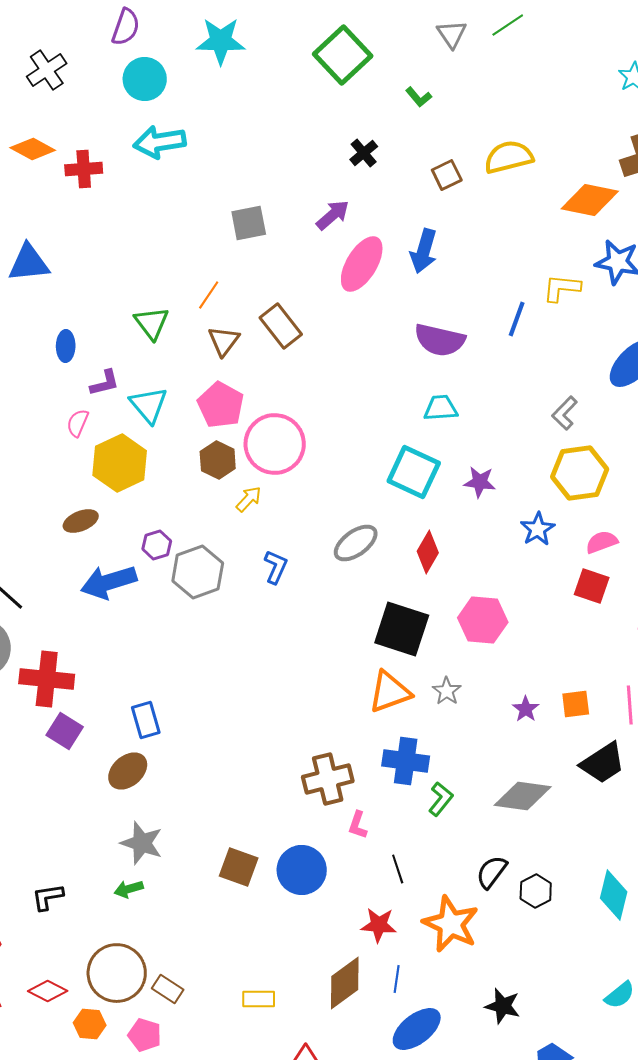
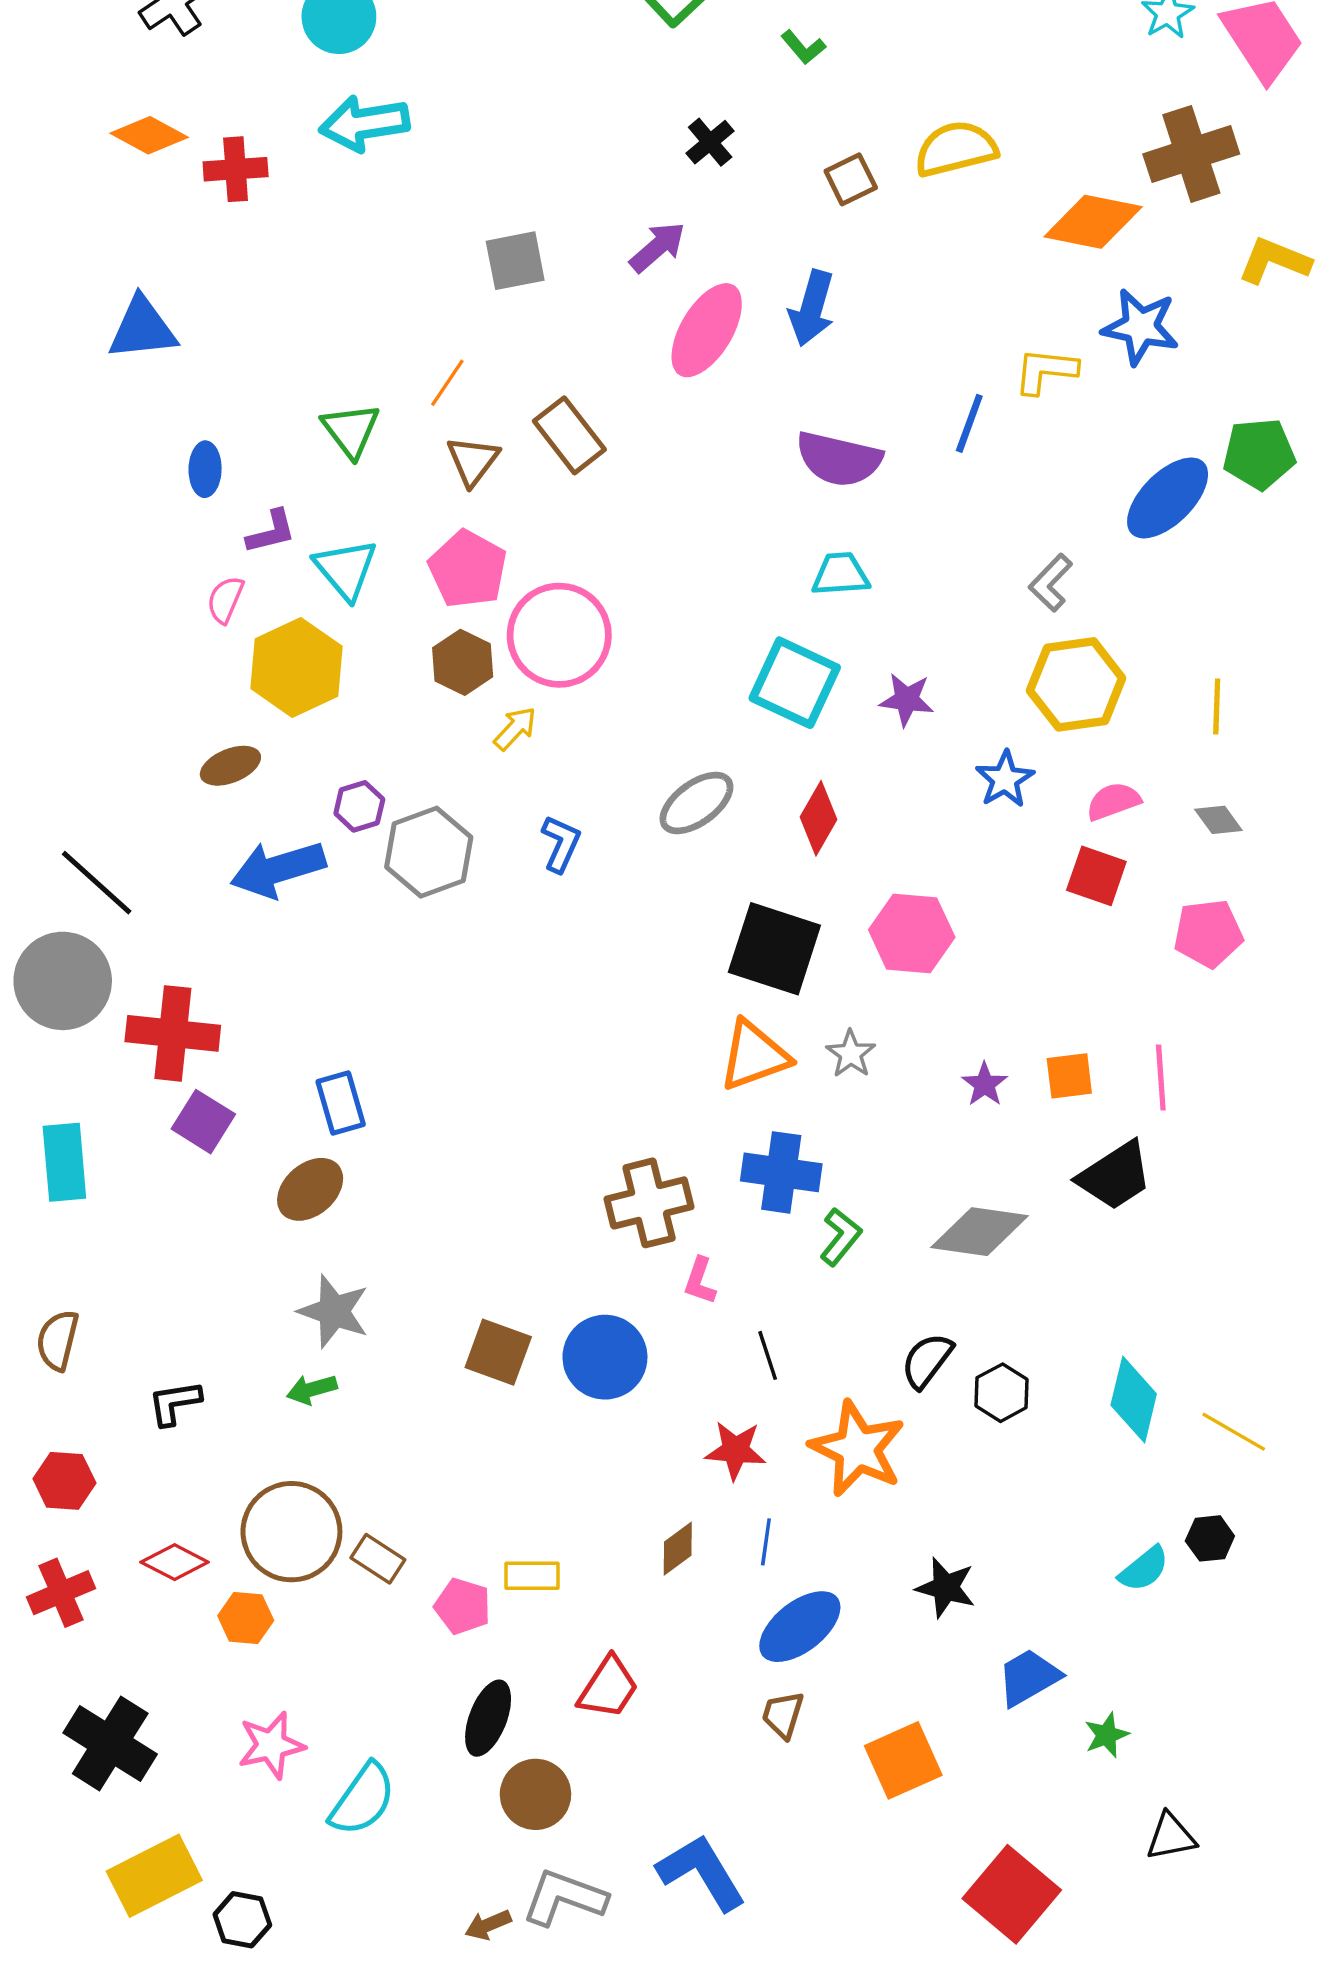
brown diamond: (345, 983) -> (678, 1549), size x0.6
pink pentagon: (145, 1035) -> (463, 1606), moved

